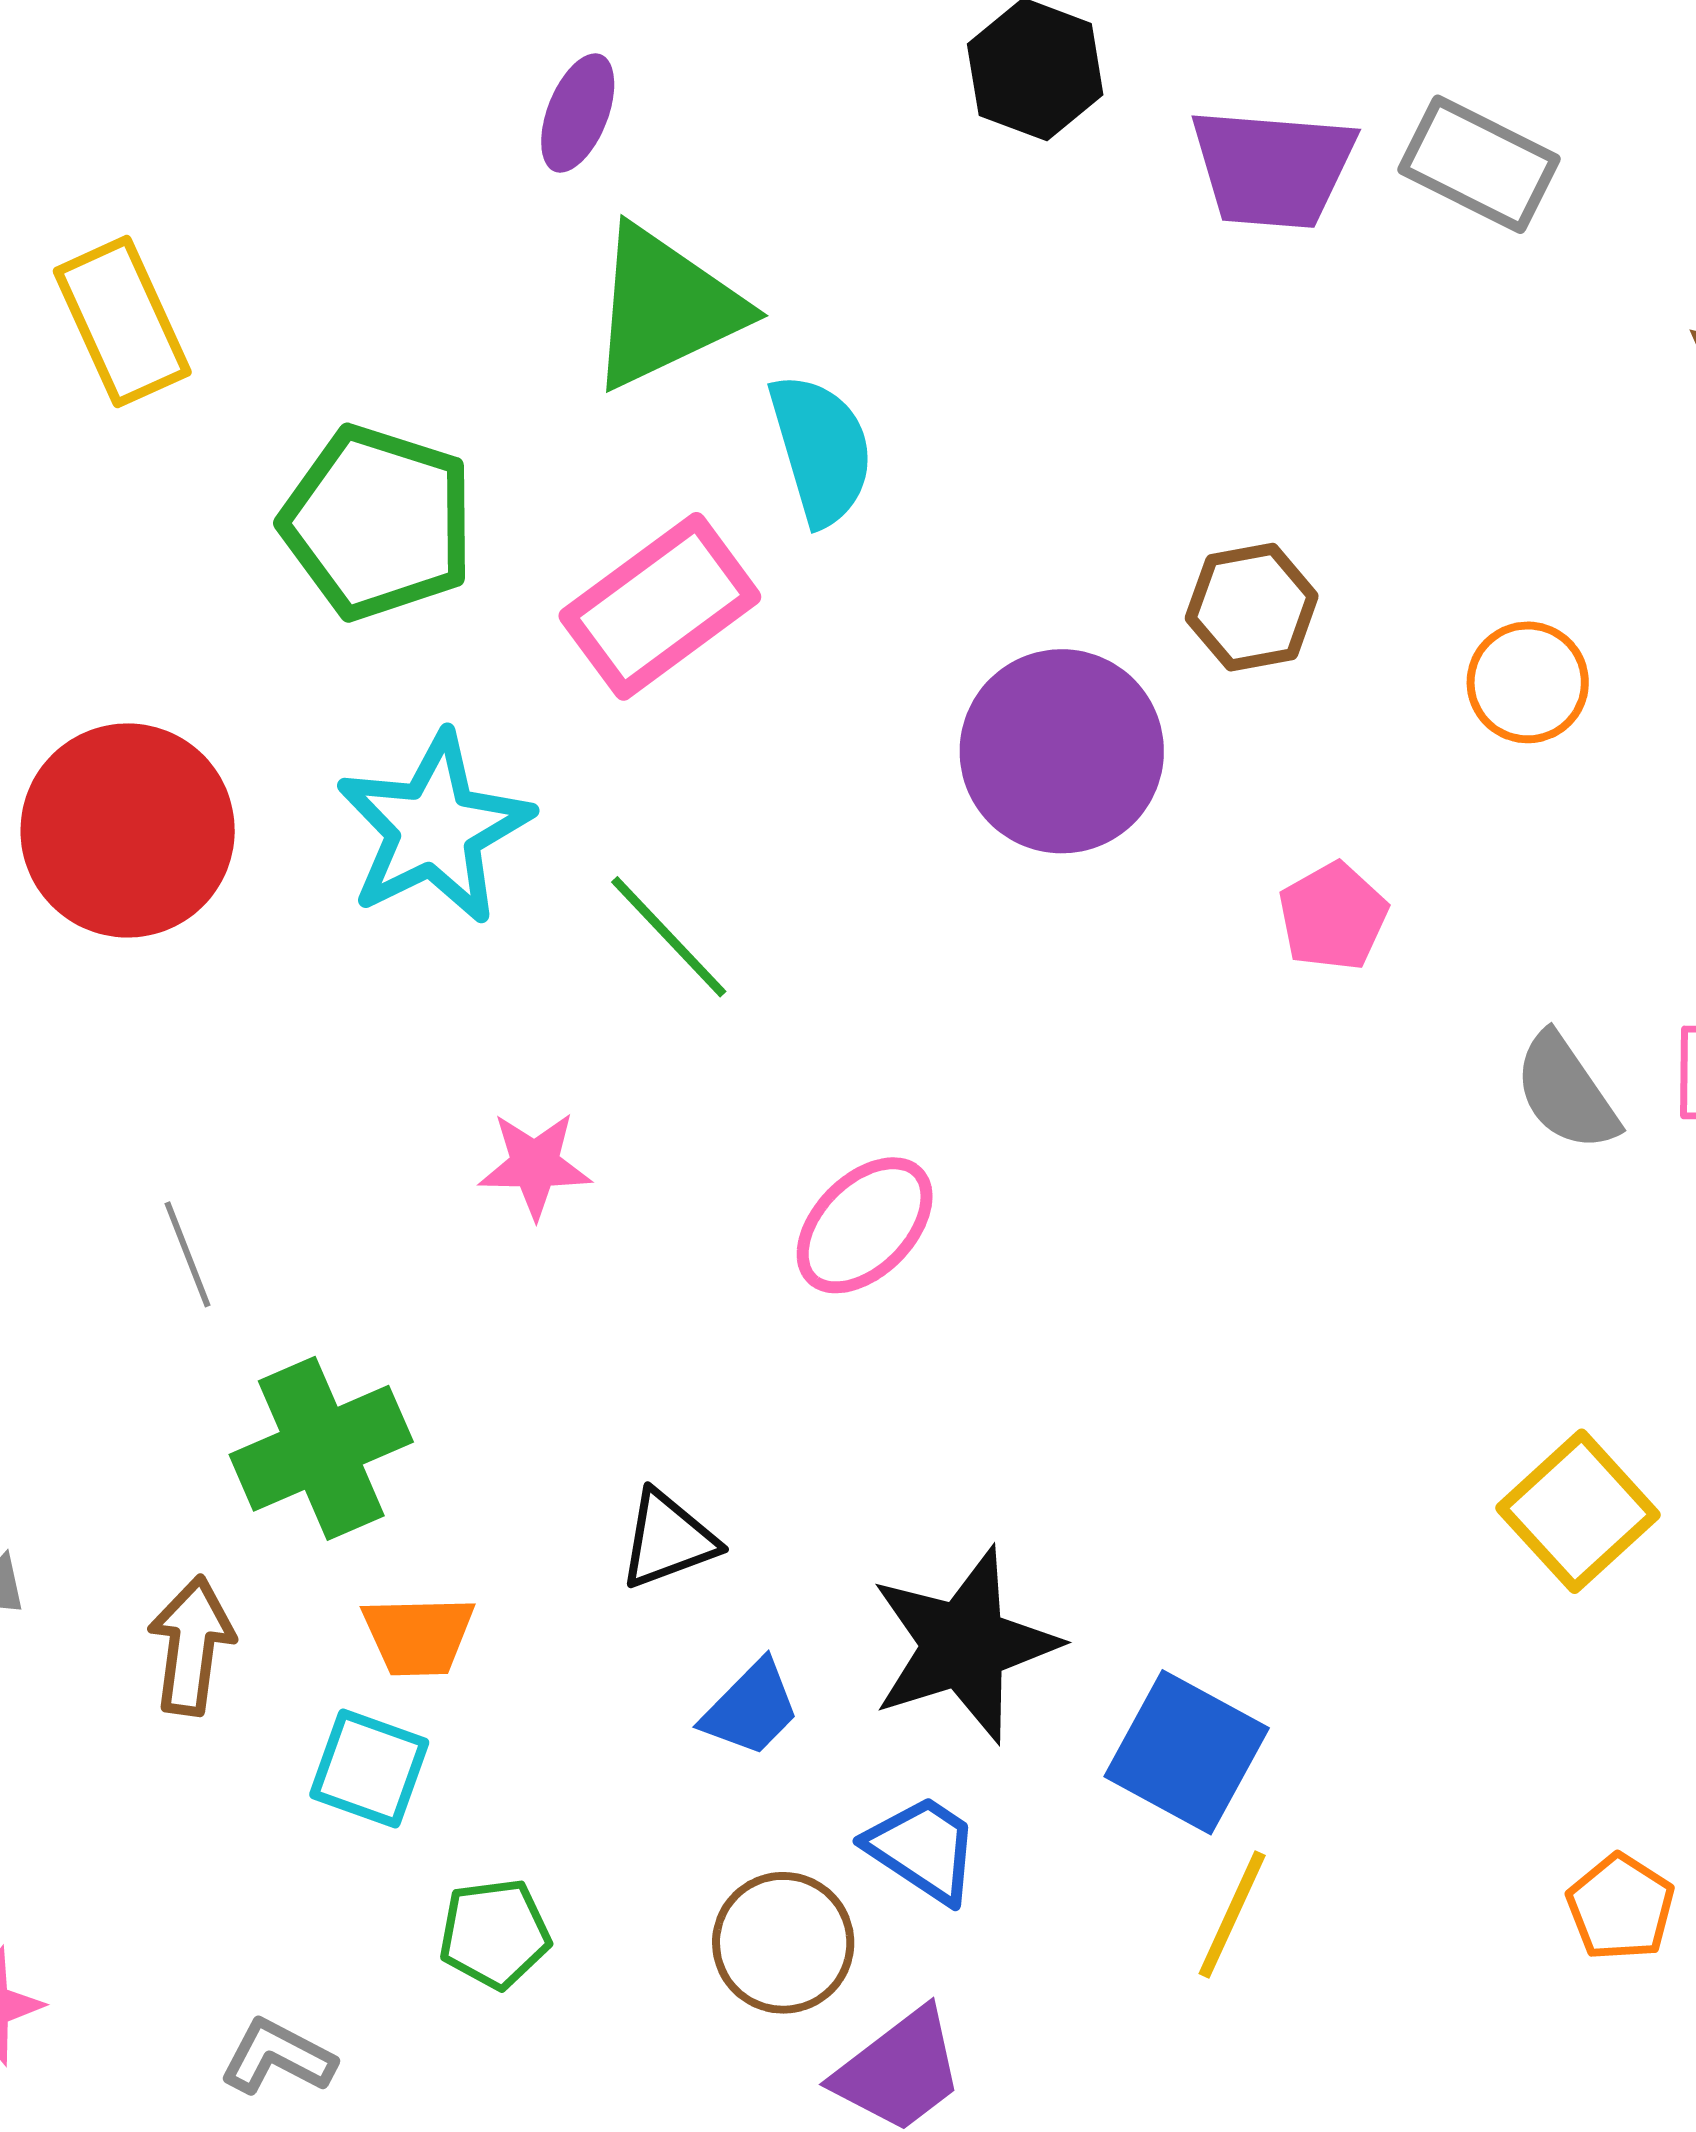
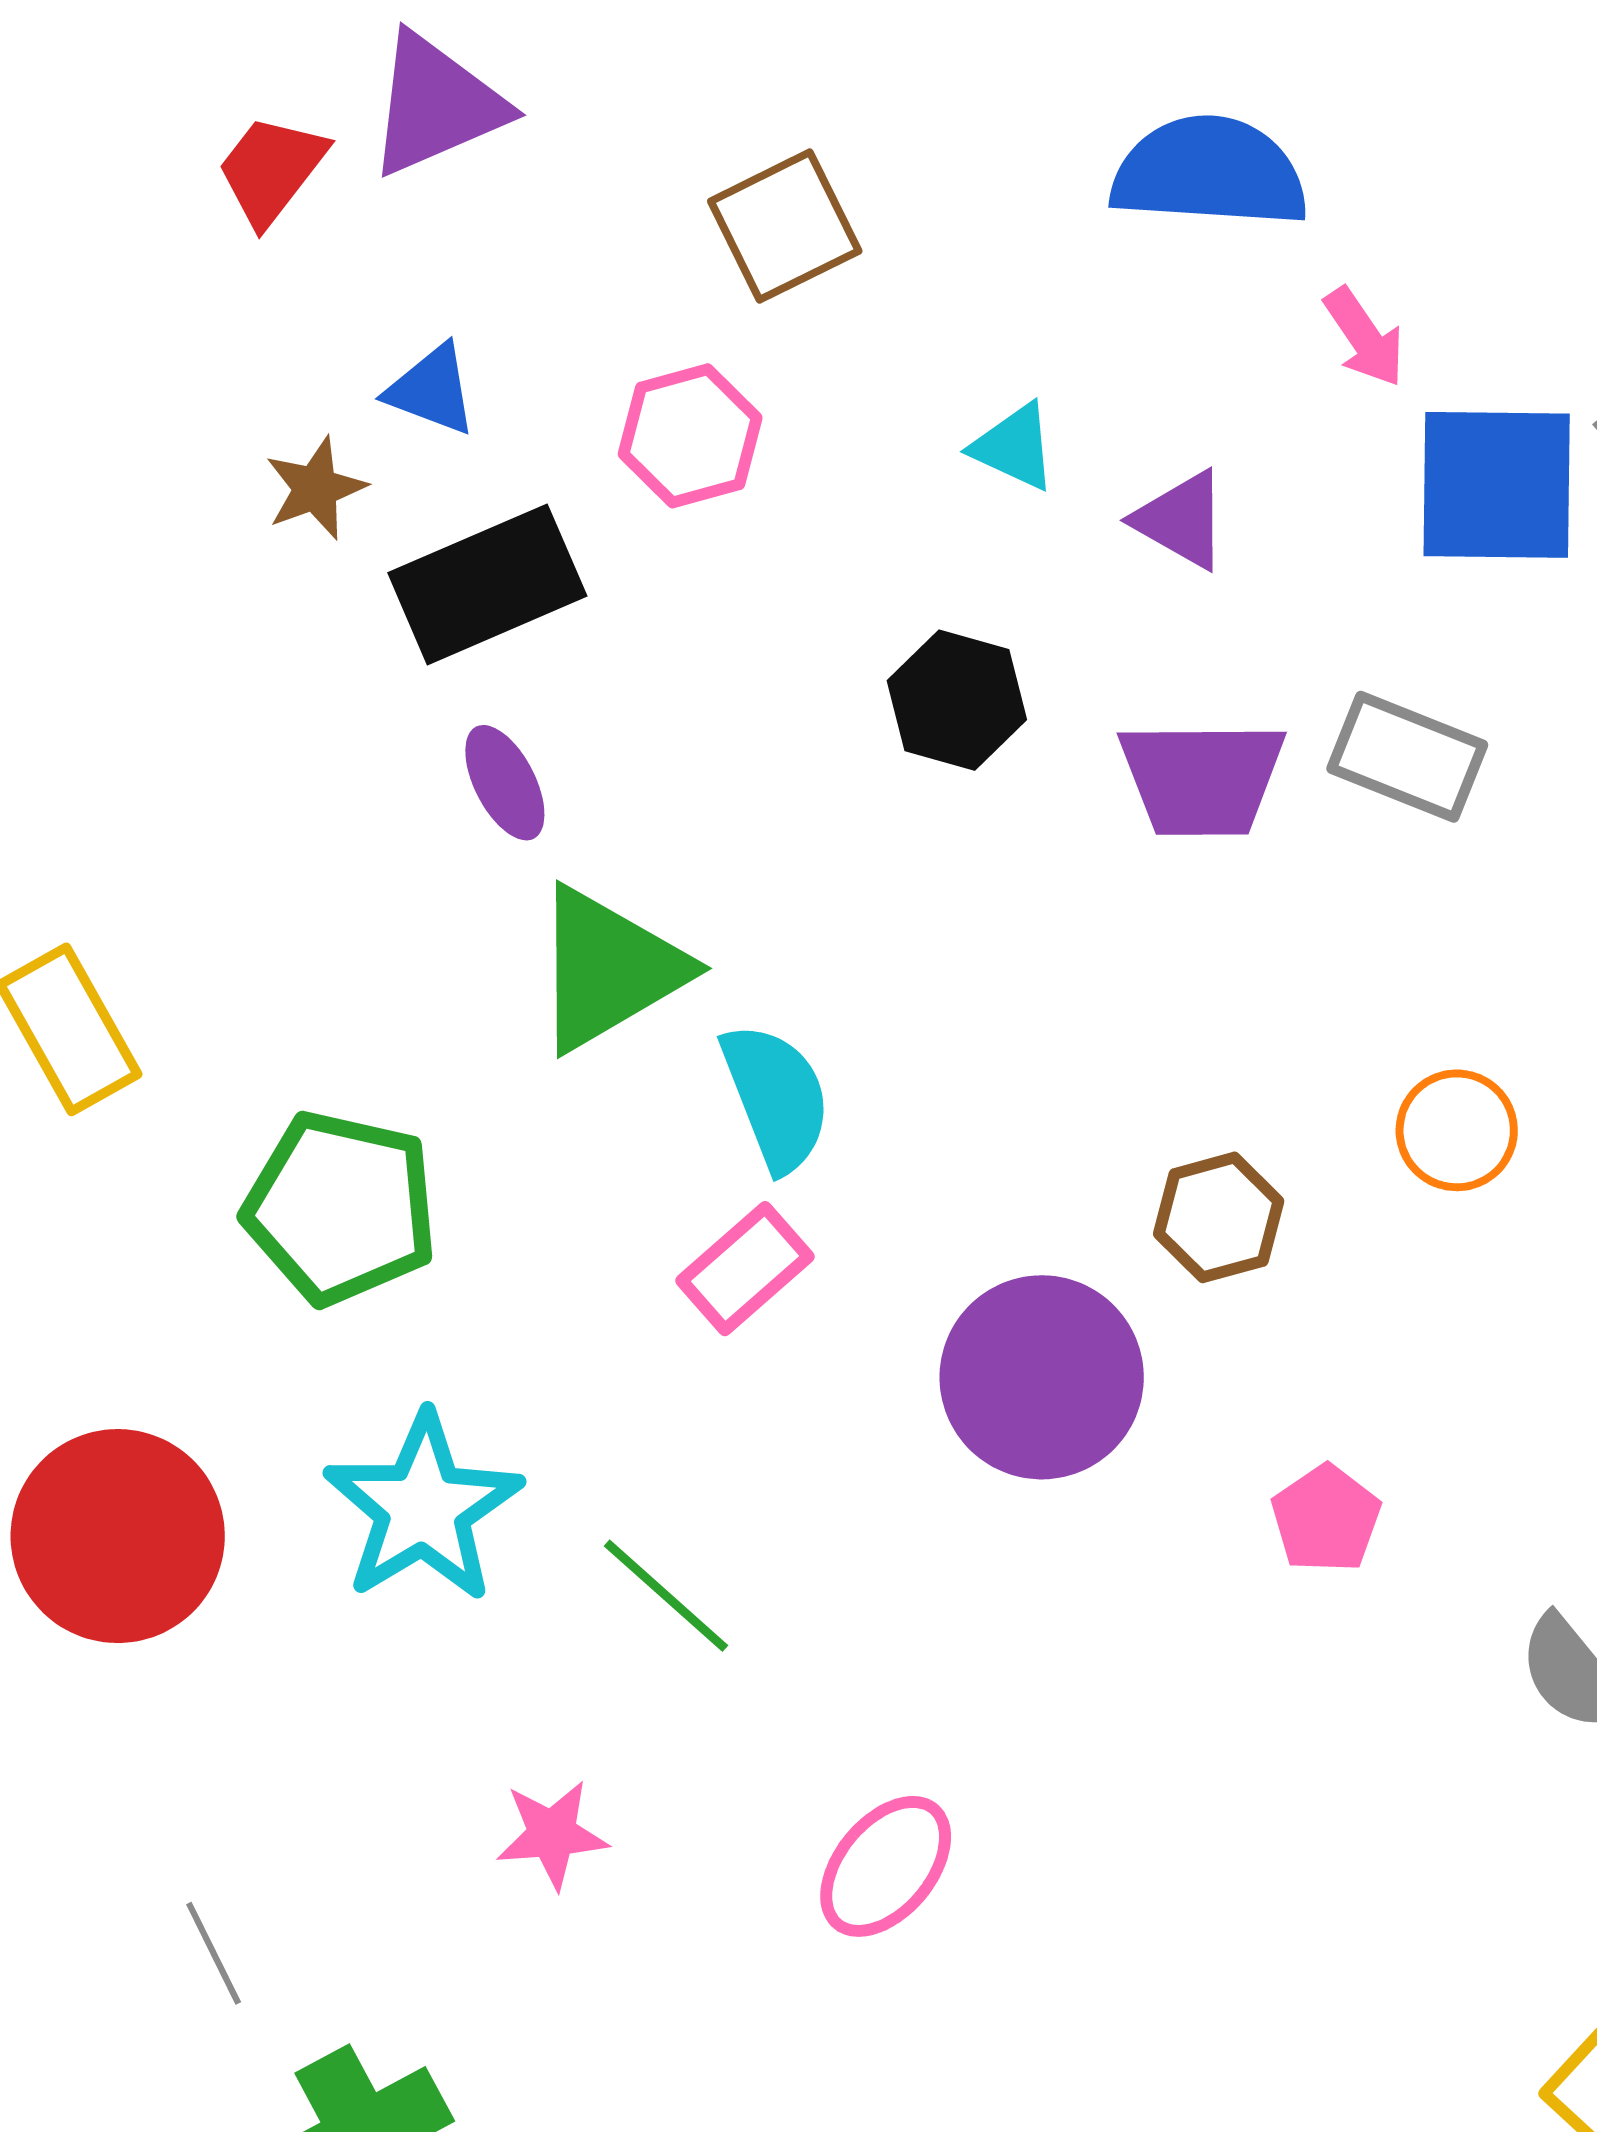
purple ellipse: (578, 113) -> (505, 783), turned -44
pink rectangle: (660, 606) -> (745, 1269), moved, size x0.7
orange circle: (1528, 682) -> (1457, 1130), moved

